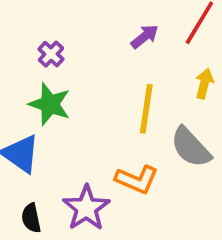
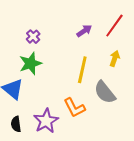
green star: (50, 104) -> (30, 63), turned 30
orange L-shape: (137, 180) -> (74, 108), turned 35

